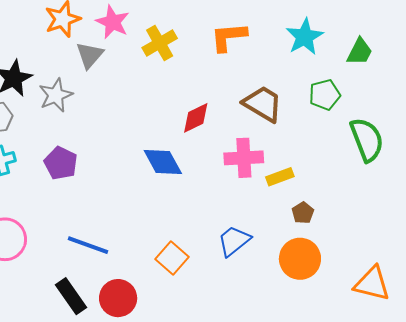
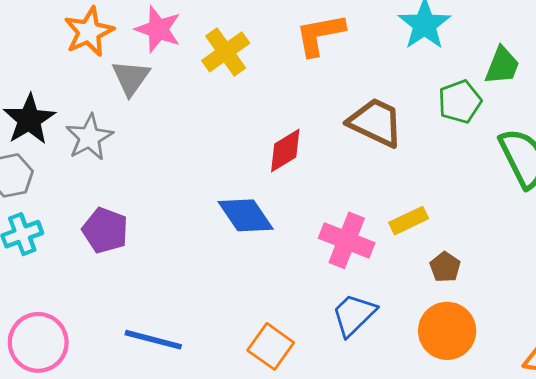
green trapezoid: (360, 52) -> (502, 66), moved
pink cross: (244, 158) -> (347, 240), moved, turned 30

